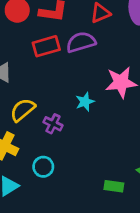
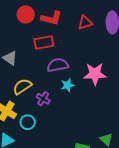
purple semicircle: (81, 42) -> (58, 65), moved
cyan circle: (43, 167) -> (28, 122), moved

